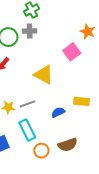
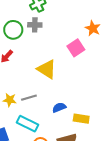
yellow rectangle: (82, 101) -> (81, 119), moved
cyan rectangle: (27, 130) -> (27, 124), turned -40

